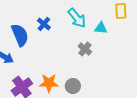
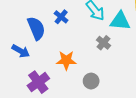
cyan triangle: (101, 28) -> (120, 21), size x1.5
orange star: (49, 83) -> (66, 60), moved

